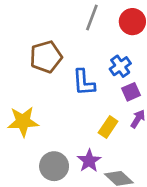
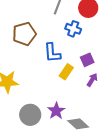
blue cross: (120, 66) -> (73, 29), moved, turned -35
yellow rectangle: (108, 127) -> (66, 72), moved

